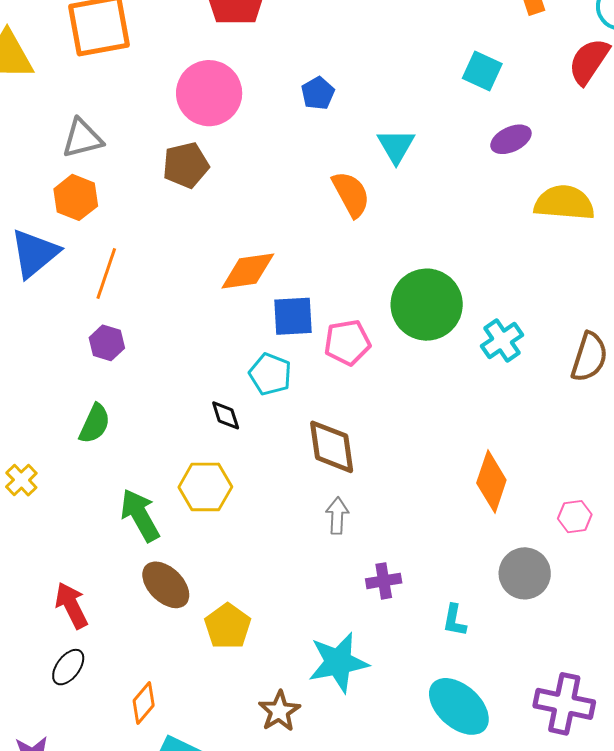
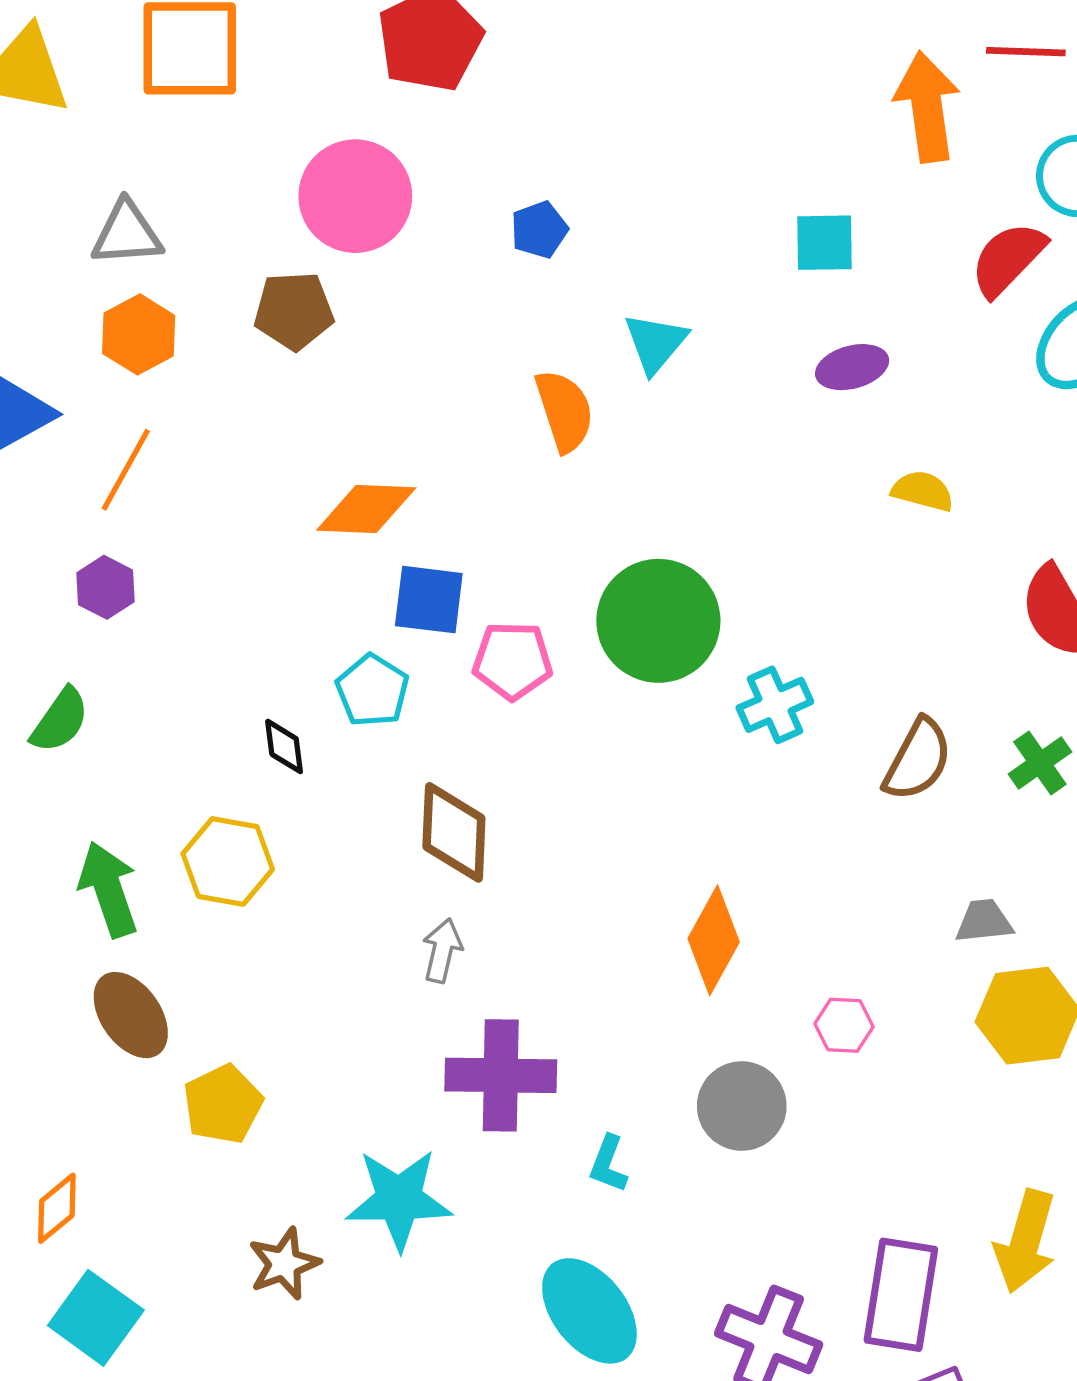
cyan square: (482, 71) -> (825, 243), turned -36
orange hexagon: (76, 197) -> (139, 334), moved
yellow semicircle: (564, 203) -> (923, 491), size x0.6
purple cross: (384, 581) -> (501, 1075), size x1.8

